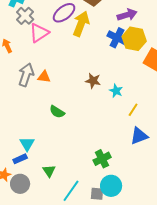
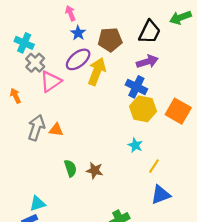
yellow hexagon: (134, 39) -> (143, 109), moved
brown star: (93, 81) -> (95, 170), moved
green semicircle: (57, 112) -> (70, 168), turned -140
cyan triangle: (27, 144) -> (37, 203), turned 42

